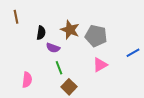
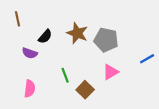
black semicircle: (41, 33) -> (45, 37), turned 32
purple semicircle: (53, 48) -> (30, 53), moved
brown square: (69, 87) -> (85, 90), moved

